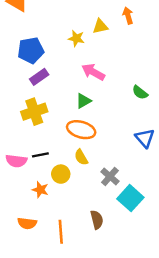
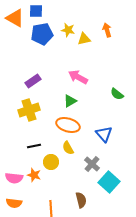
yellow star: (76, 38) -> (68, 30), moved
blue pentagon: (31, 50) -> (42, 34), moved
blue triangle: (145, 138) -> (104, 134), moved
pink semicircle: (16, 161) -> (14, 178), moved
orange semicircle: (27, 223) -> (14, 203), moved

